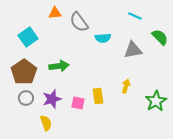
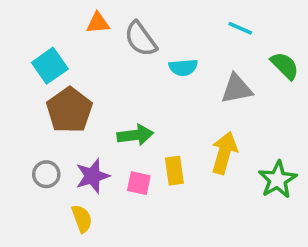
green arrow: (59, 66) -> (135, 135), moved
brown pentagon: (24, 72) -> (69, 110), moved
yellow arrow: (126, 86) -> (224, 153), size x1.6

